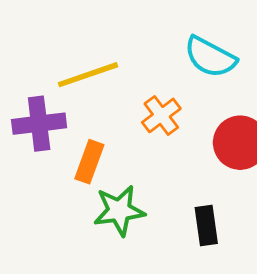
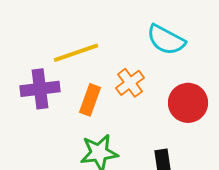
orange rectangle: (89, 162) -> (90, 100), moved

